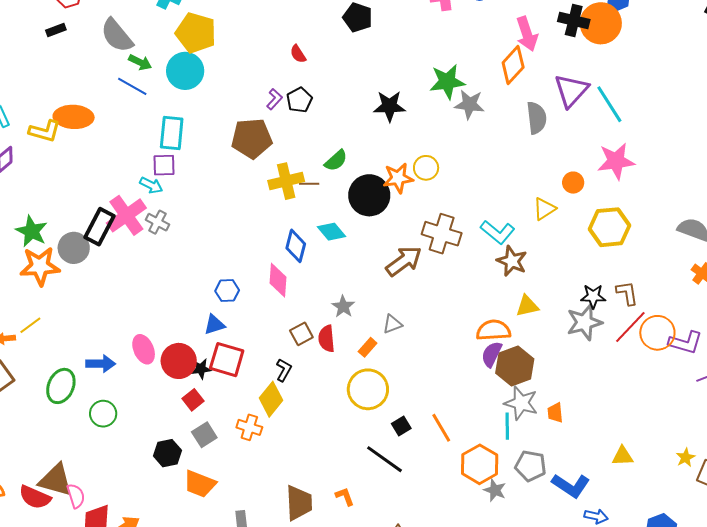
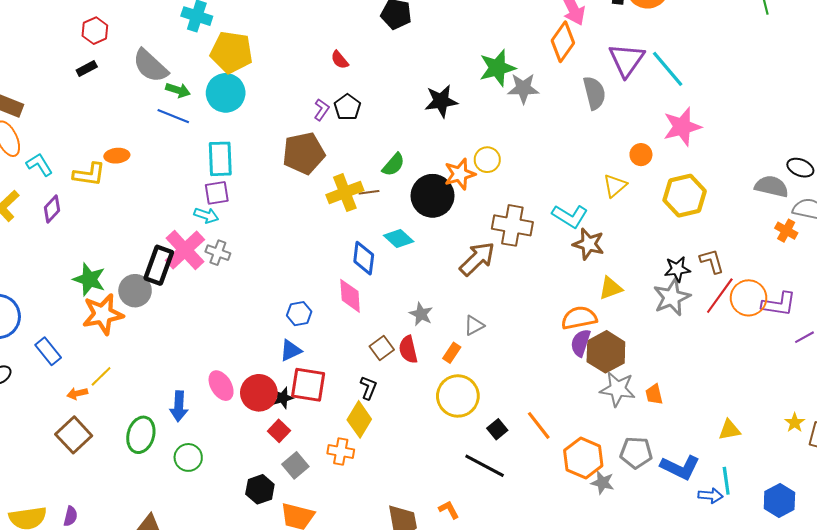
orange ellipse: (74, 117) -> (117, 156), size x0.6
blue arrow: (101, 364) -> (179, 406), turned 100
cyan line: (507, 426) -> (726, 481), moved

